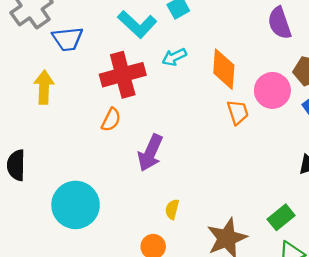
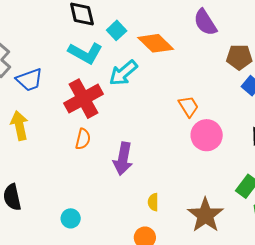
cyan arrow: (174, 57) -> (123, 73), size x1.4
orange diamond: (224, 69) -> (156, 43), moved, turned -36
pink circle: (272, 90) -> (207, 135), moved
cyan circle: (76, 205) -> (71, 218), size x0.5

